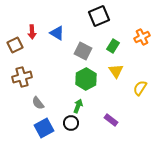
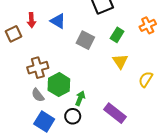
brown cross: (22, 77) -> (38, 68), moved
green hexagon: (86, 79) -> (59, 85), moved
purple rectangle: (111, 120) -> (115, 113), size x1.5
blue square: (44, 128) -> (44, 122), turned -30

